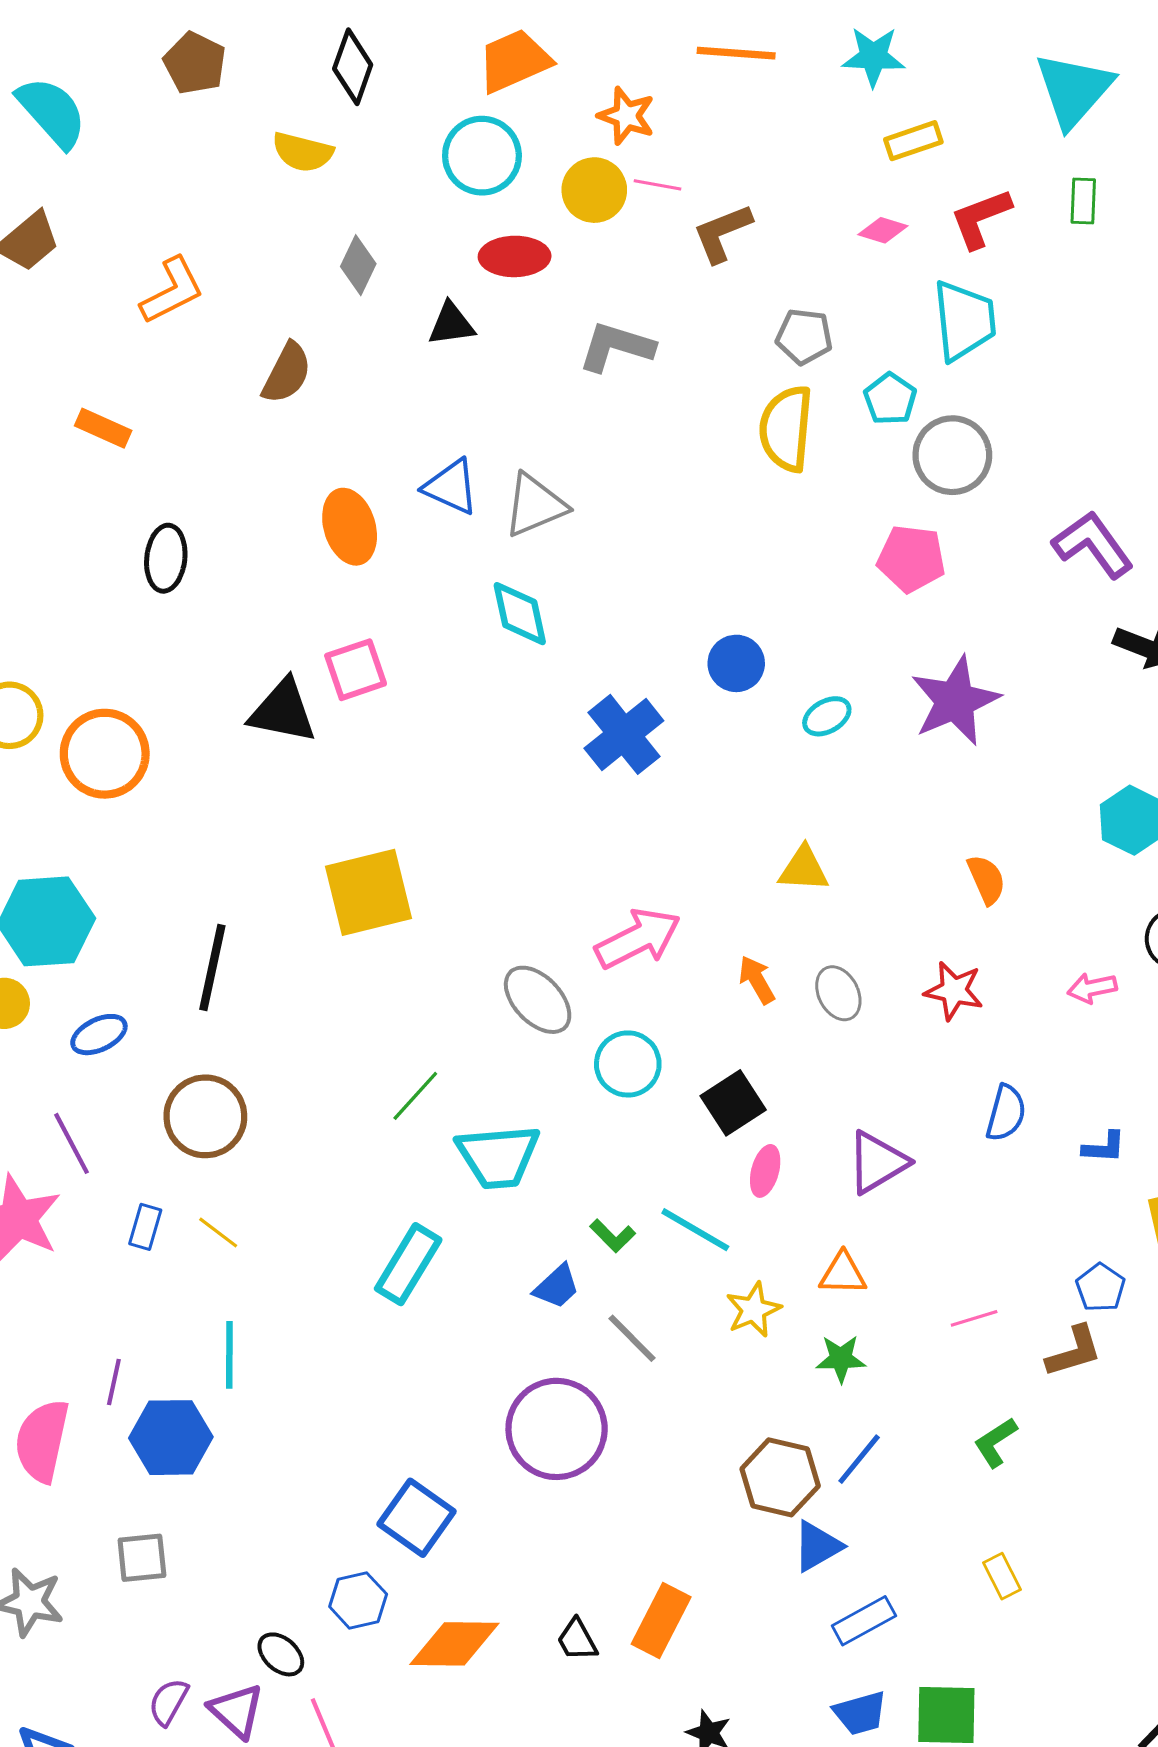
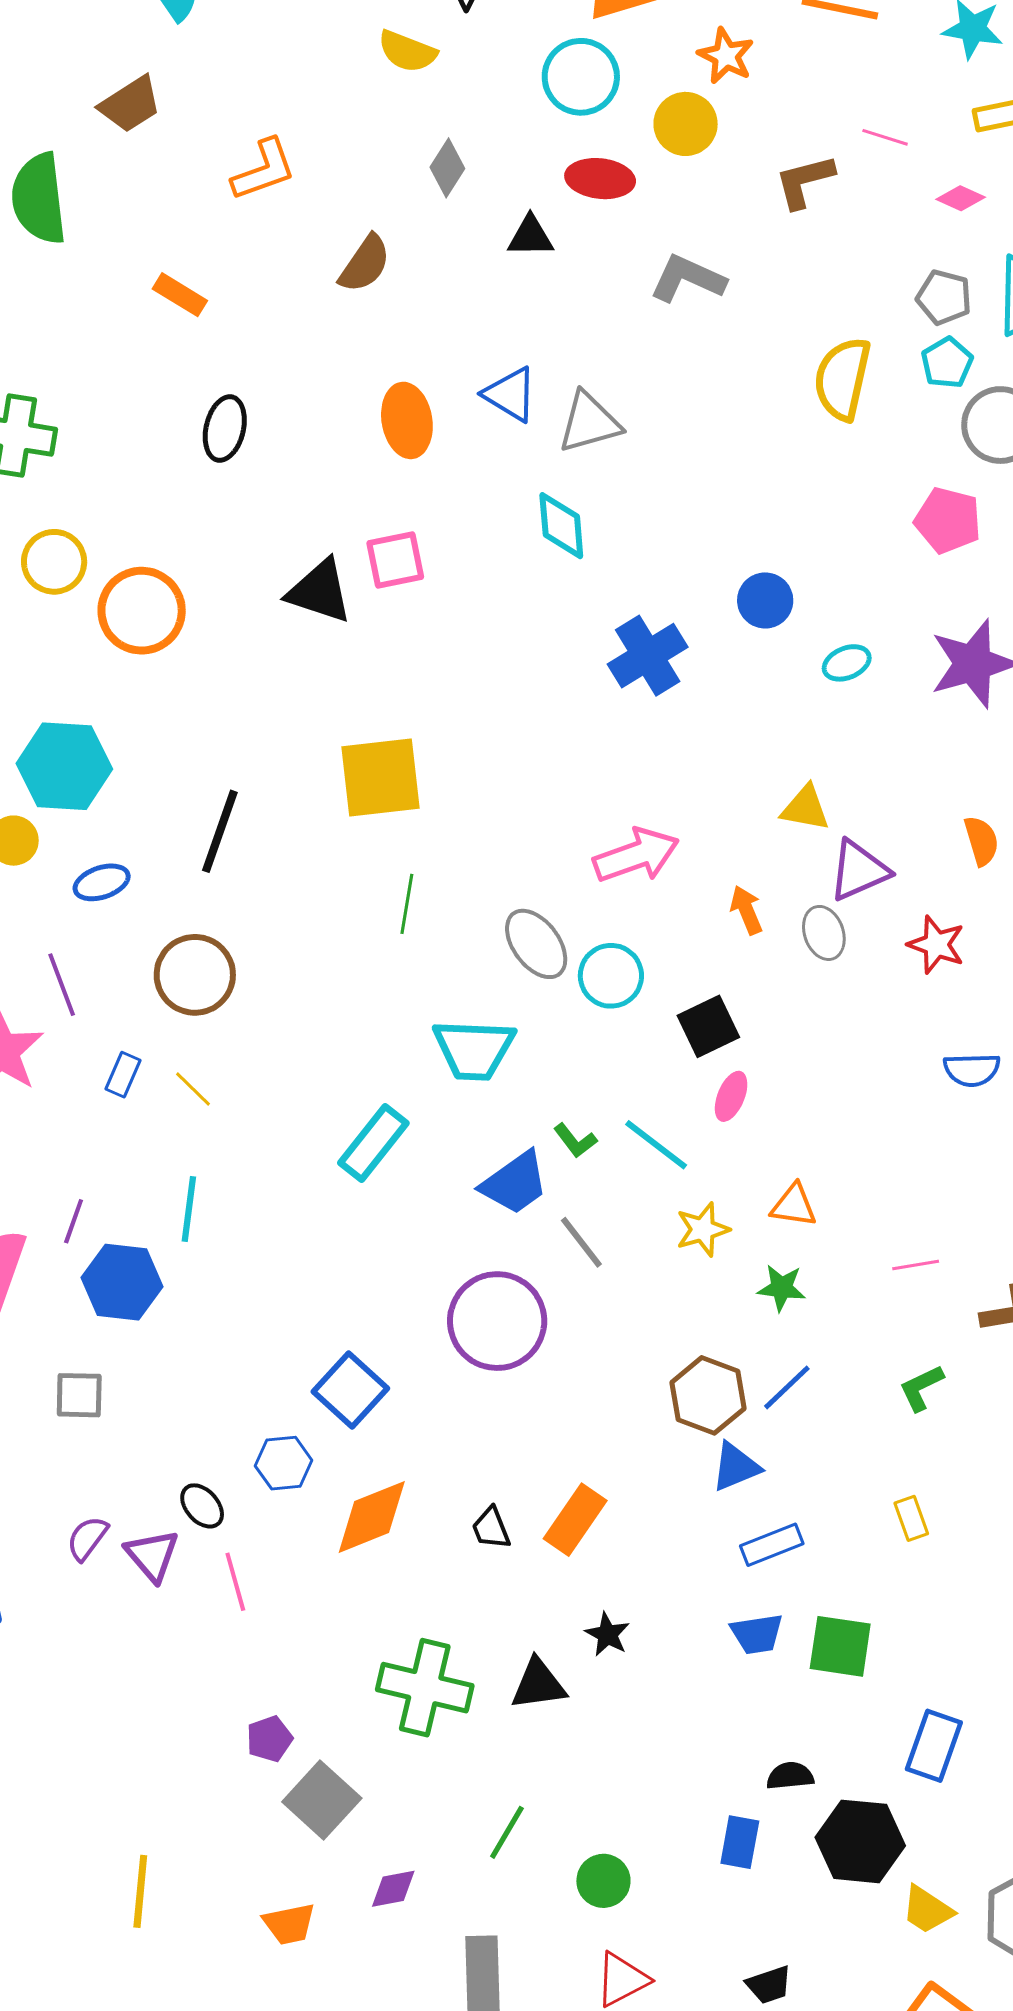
pink line: (657, 185) -> (885, 137), moved
gray pentagon: (804, 336) -> (944, 297), moved
gray ellipse: (538, 1000) -> (536, 944), moved
green line: (415, 1096) -> (407, 904), moved, turned -40
blue semicircle: (1006, 1113) -> (972, 1070), turned 66
purple triangle: (877, 1162) -> (859, 870), moved
blue trapezoid: (557, 1287) -> (515, 1183), size x1.5
orange diamond: (454, 1644) -> (372, 1517), turned -30

